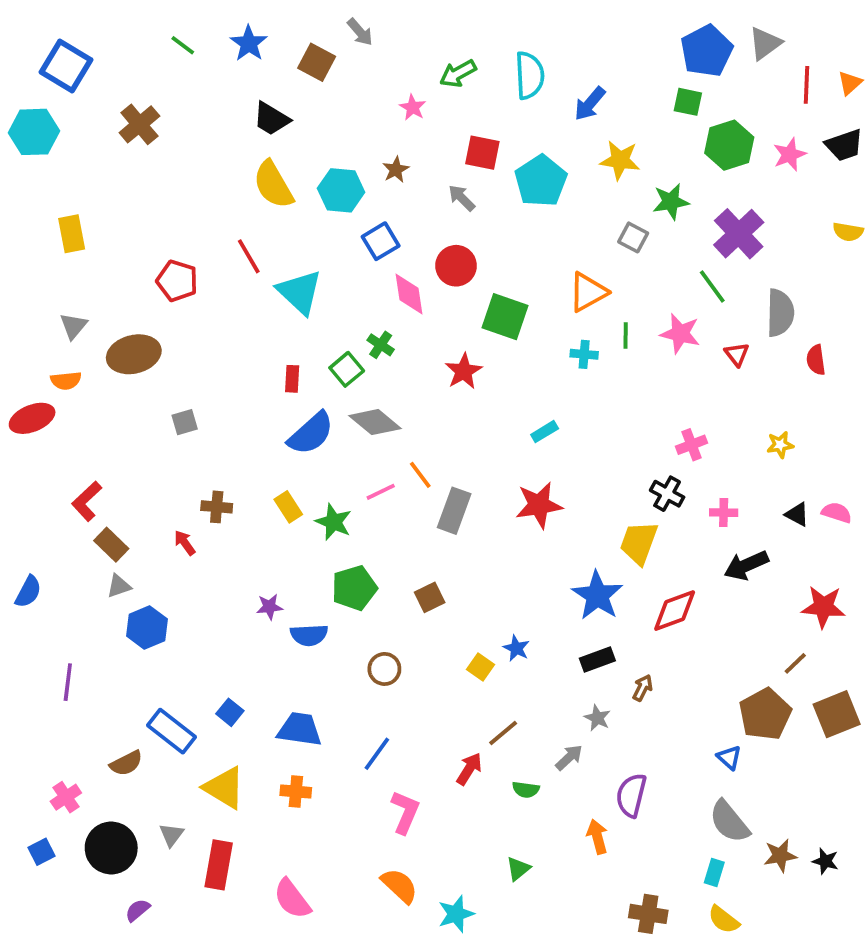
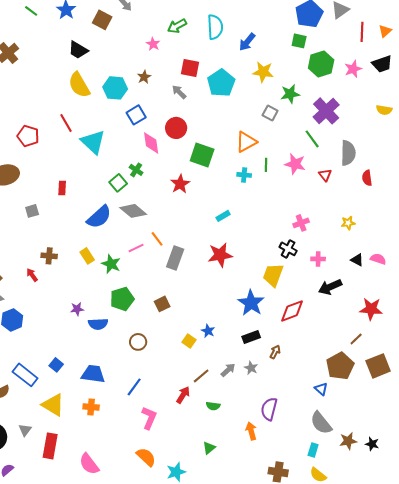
red rectangle: (292, 379) -> (62, 188), moved
gray arrow: (569, 758) -> (228, 370), moved

